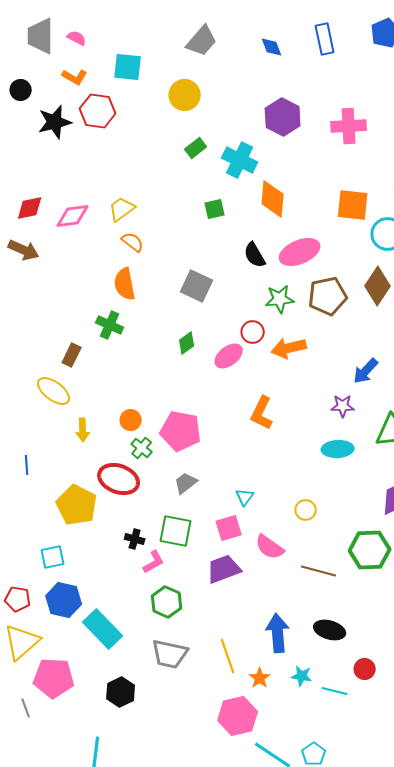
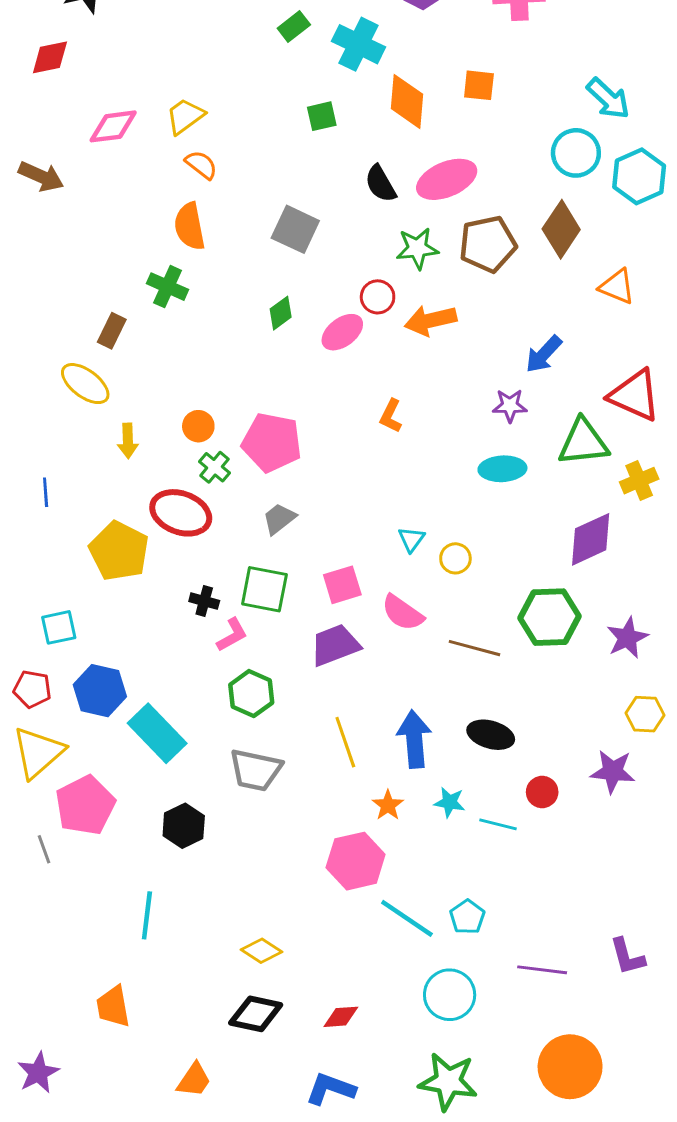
orange square: (353, 205) -> (479, 85), moved, size x0.7
red diamond: (30, 208) -> (50, 57), moved
orange L-shape: (262, 413) -> (391, 416), size x0.7
cyan triangle: (245, 497) -> (411, 539), moved
cyan square: (53, 557) -> (59, 627), moved
yellow line: (228, 656) -> (345, 742), moved
pink pentagon: (54, 678) -> (85, 805), turned -30

